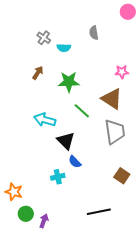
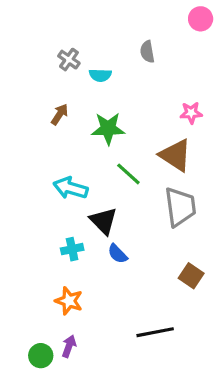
cyan cross: (58, 177) -> (72, 249), moved
orange star: (14, 192) -> (69, 301), moved
green circle: (26, 214) -> (41, 356), moved

